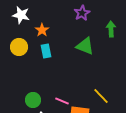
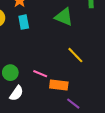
yellow line: (101, 96) -> (75, 55), moved

